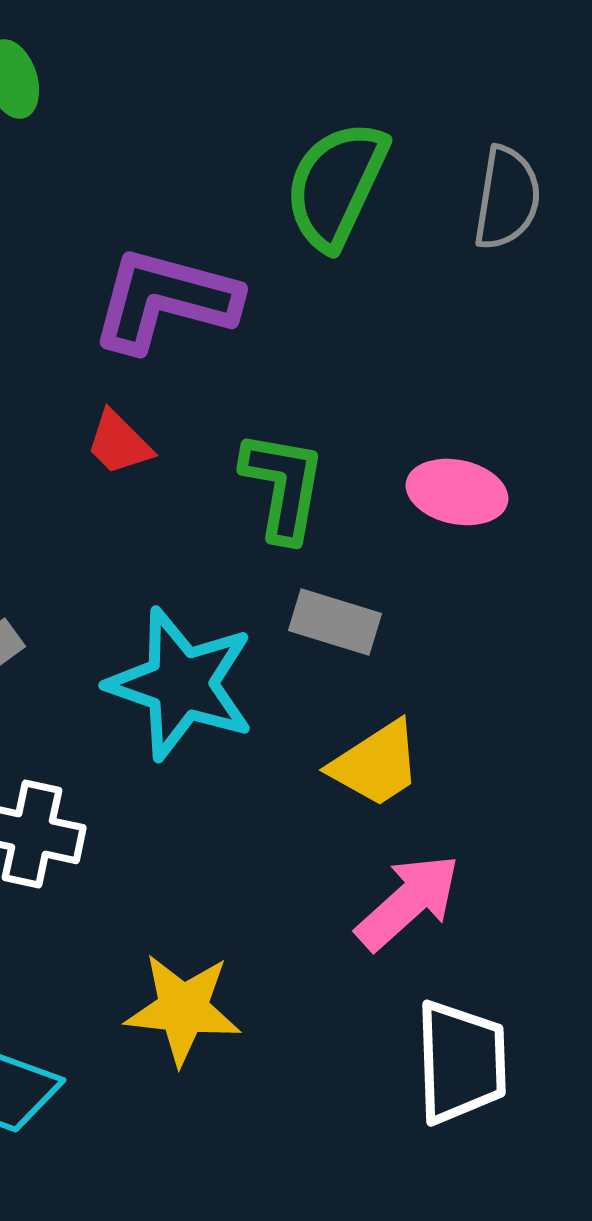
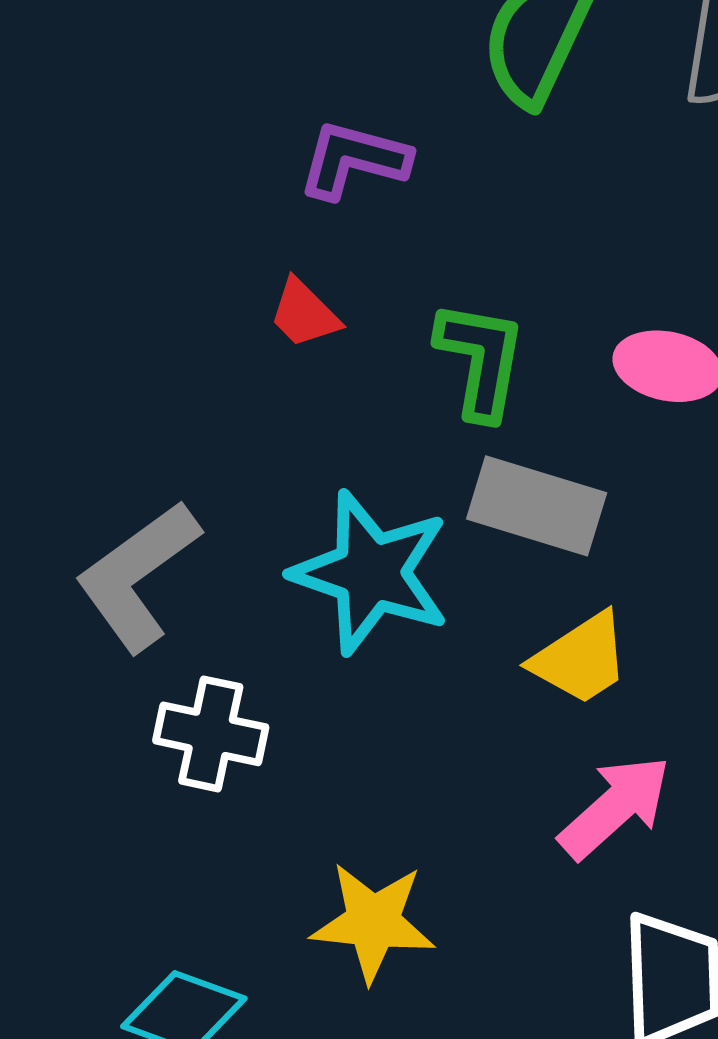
purple L-shape: (165, 300) -> (354, 160), size x0.7
gray rectangle: (335, 622) -> (537, 506), size x1.4

